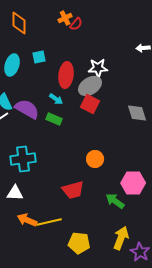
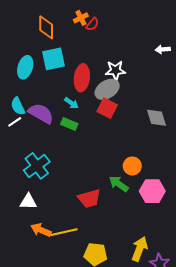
orange diamond: (19, 23) -> (46, 27), moved
cyan square: (39, 57) -> (54, 59), size x1.6
cyan cross: (23, 159) -> (37, 166), turned -30
orange circle: (95, 159) -> (132, 166), moved
green arrow: (115, 201) -> (119, 184), moved

